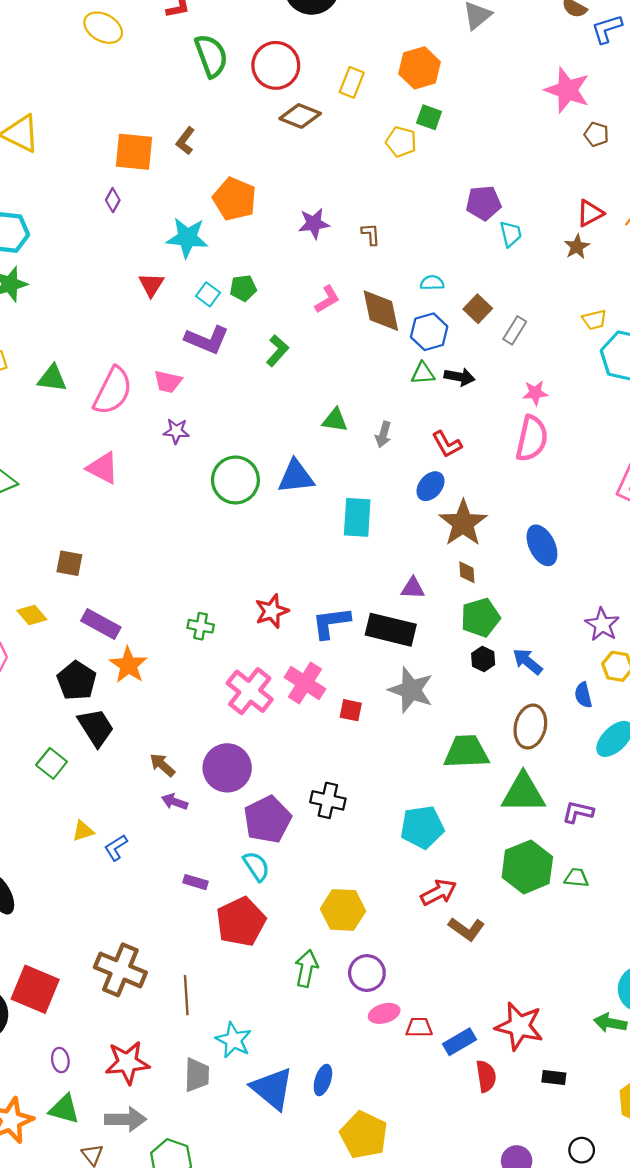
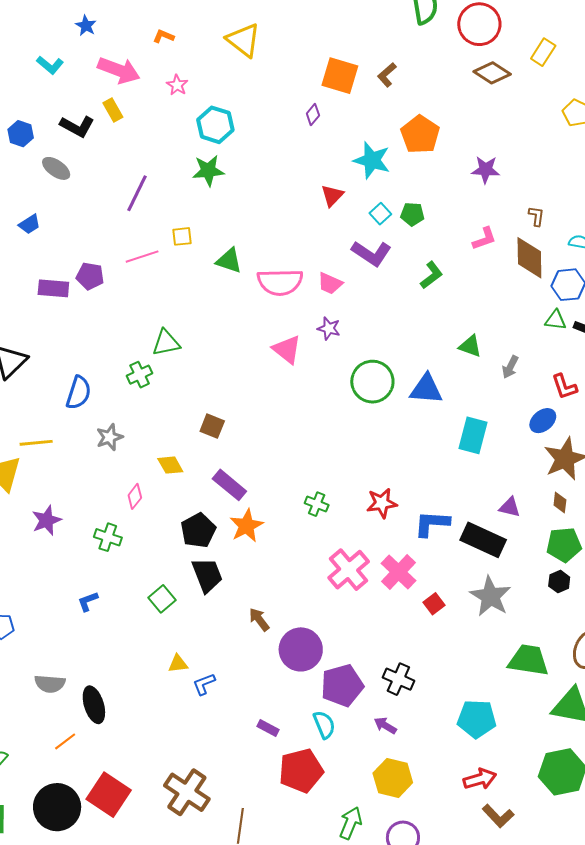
brown L-shape: (371, 234) -> (536, 216), moved
pink semicircle: (113, 391) -> (280, 282), turned 51
pink triangle: (103, 468) -> (287, 349), moved
red square: (351, 710) -> (434, 604), turned 30
purple circle: (227, 768) -> (301, 649), moved
purple arrow: (175, 802) -> (385, 726), moved

